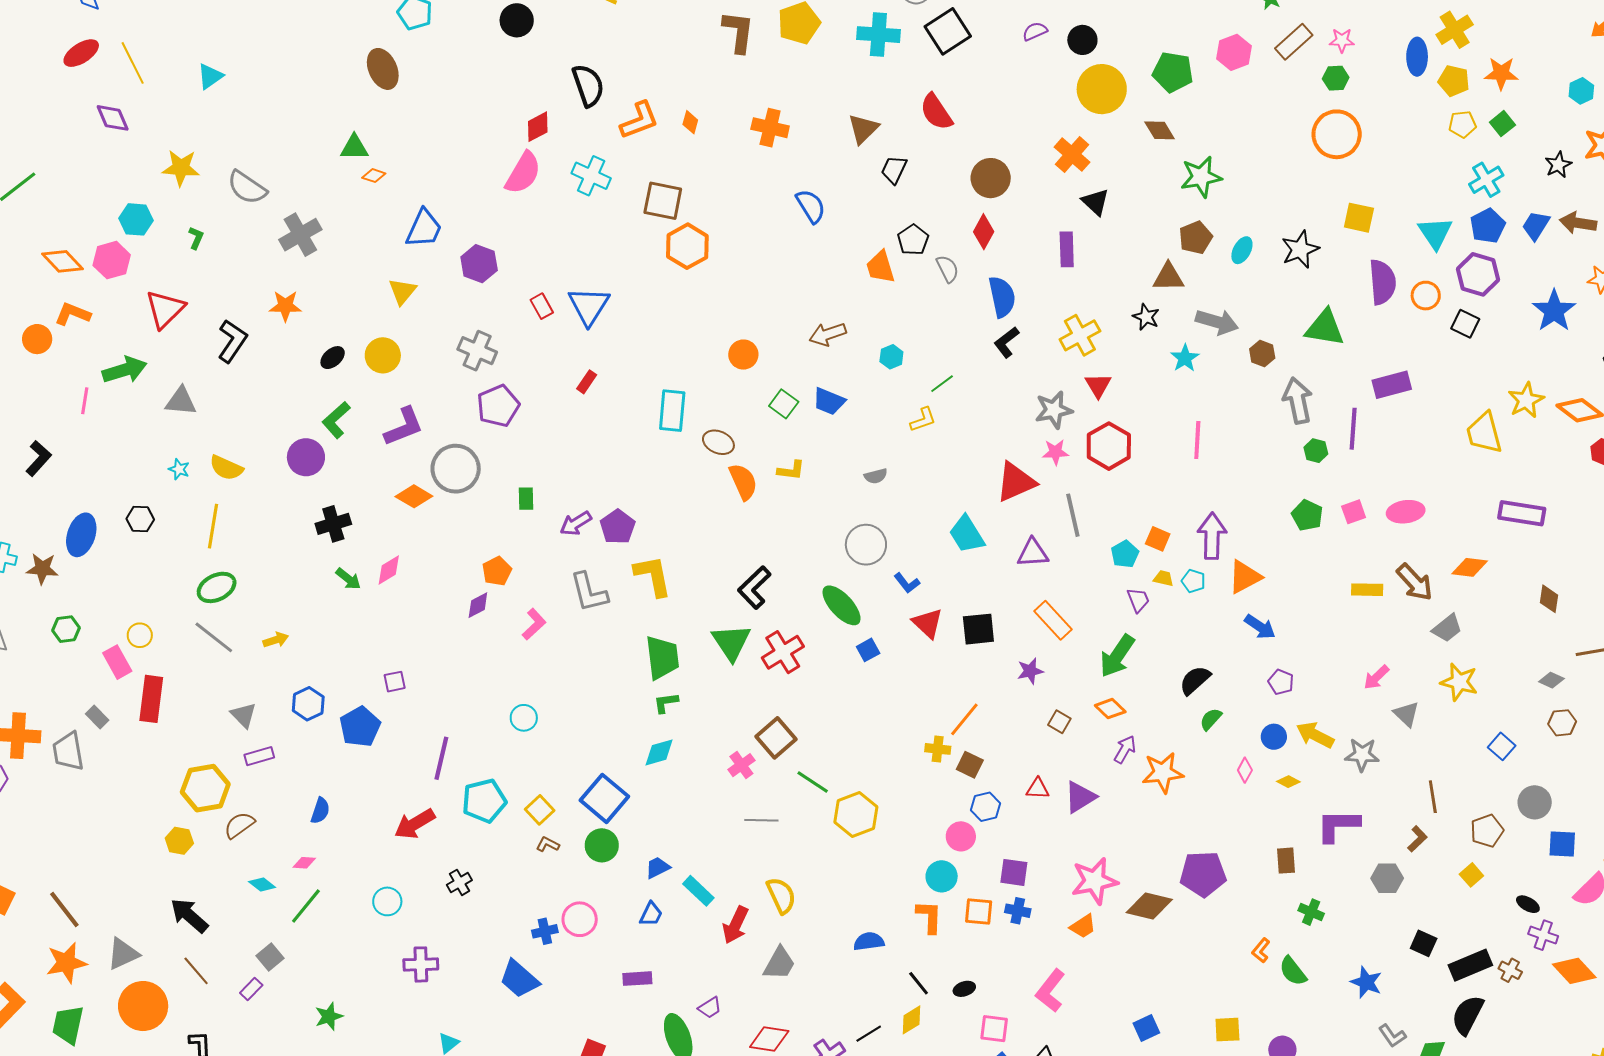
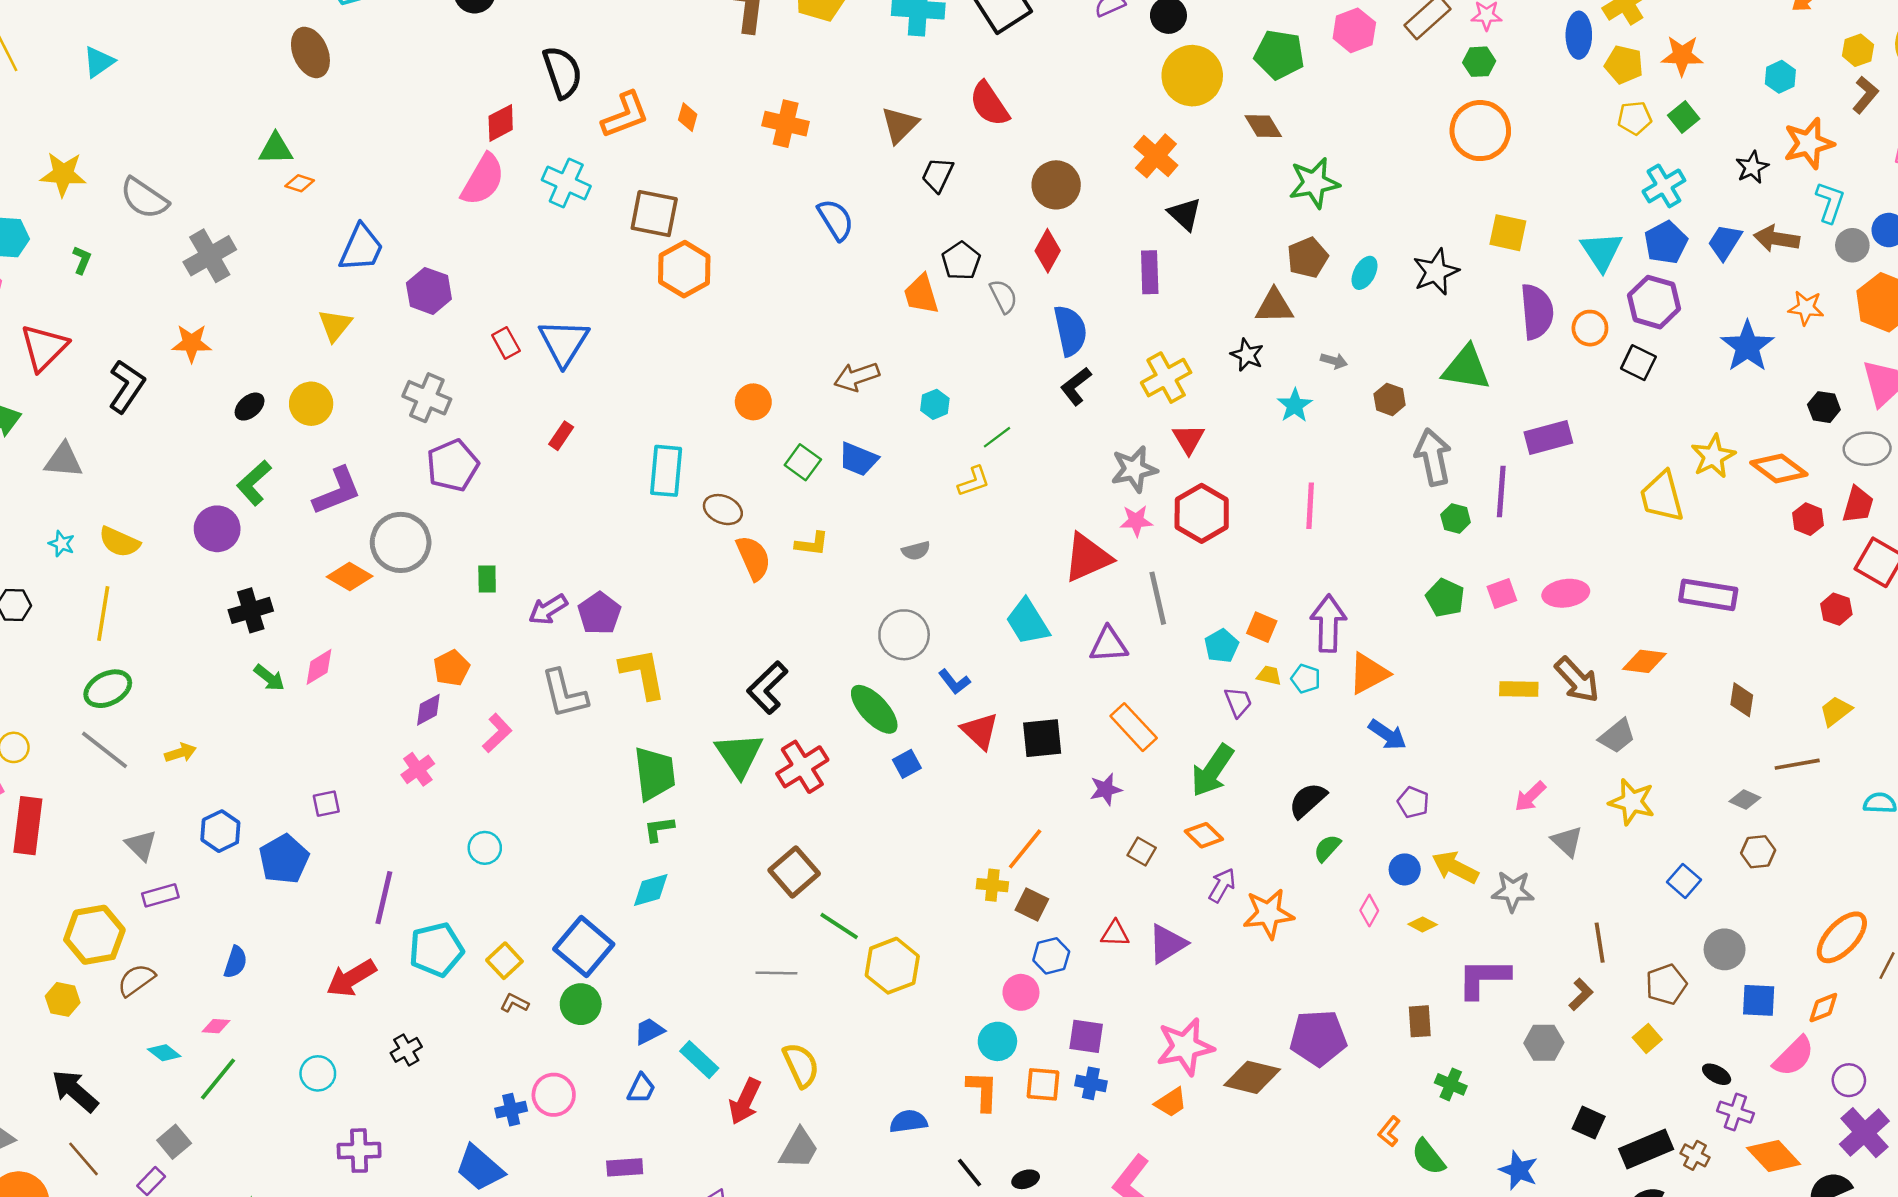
gray arrow: (1217, 322) -> (1334, 361), size x0.5
pink cross: (741, 765) -> (418, 769), moved

